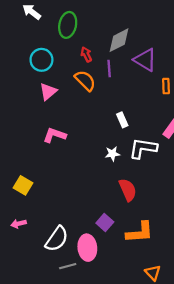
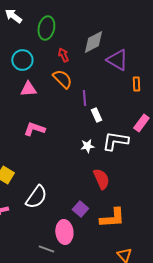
purple line: (109, 69) -> (84, 98), moved
pink triangle: (48, 91) -> (28, 89), turned 36
white semicircle: (57, 239) -> (36, 197), moved
gray line: (68, 266) -> (46, 249), turned 35

